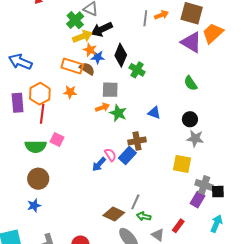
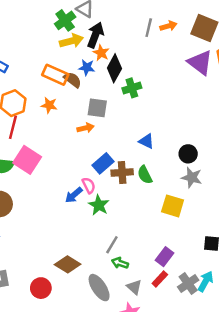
black arrow: (102, 29) -> (95, 35), turned 130
orange star: (90, 50) -> (101, 53), moved
green cross: (137, 70) -> (132, 88), turned 35
green semicircle: (191, 83) -> (145, 175), moved
green star: (118, 113) -> (99, 205), moved
pink square: (57, 139) -> (27, 160), size x1.6
blue rectangle: (127, 156) -> (103, 163), moved
gray cross: (204, 185) -> (188, 284), moved, turned 30
purple rectangle: (197, 200) -> (165, 257), moved
brown diamond: (114, 214) -> (68, 264), moved

